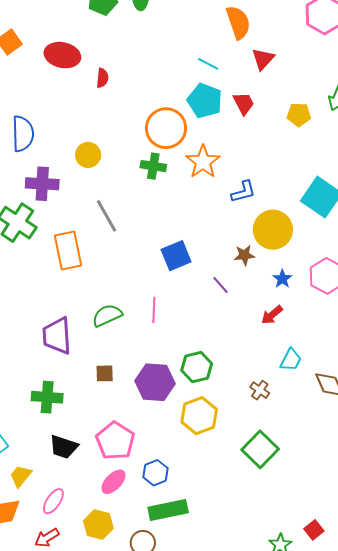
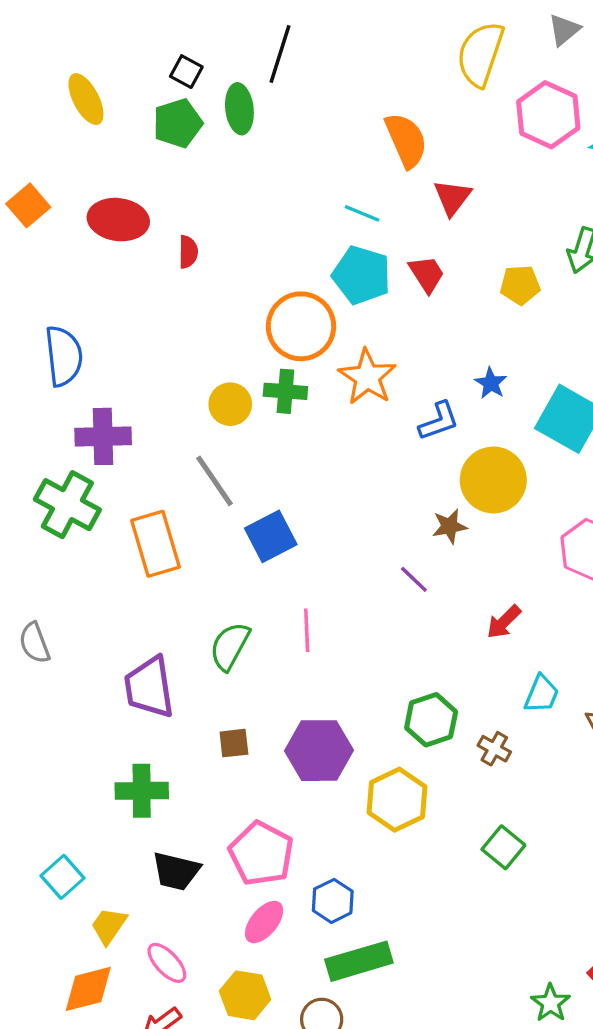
yellow circle: (88, 155) -> (230, 404), moved
blue square: (176, 256) -> (271, 536), moved
blue star: (282, 279) -> (491, 383), moved
green semicircle: (107, 315) -> (230, 646), turned -32
green hexagon: (197, 367) -> (431, 720), moved
green square: (260, 449) -> (503, 847), size x0.7
pink ellipse: (53, 501) -> (167, 963), turned -72

